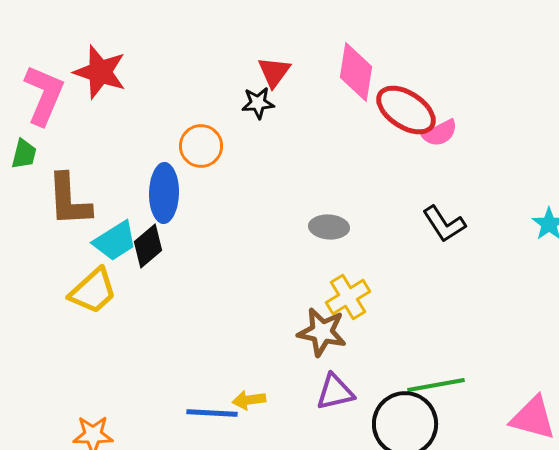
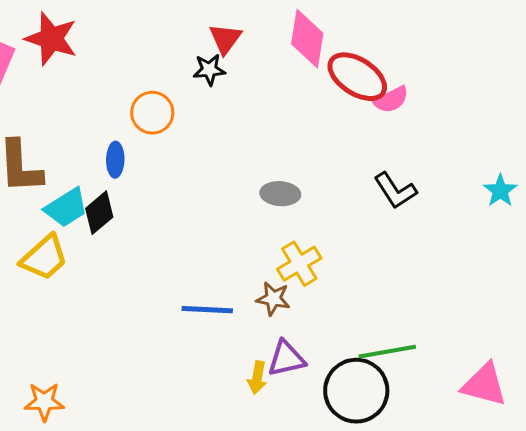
blue ellipse: (164, 193) -> (115, 160), size x0.6
brown star: (322, 332) -> (273, 299), size x0.7
yellow arrow: (249, 400) -> (257, 378), moved, turned -72
blue line: (212, 413) -> (207, 310), moved

